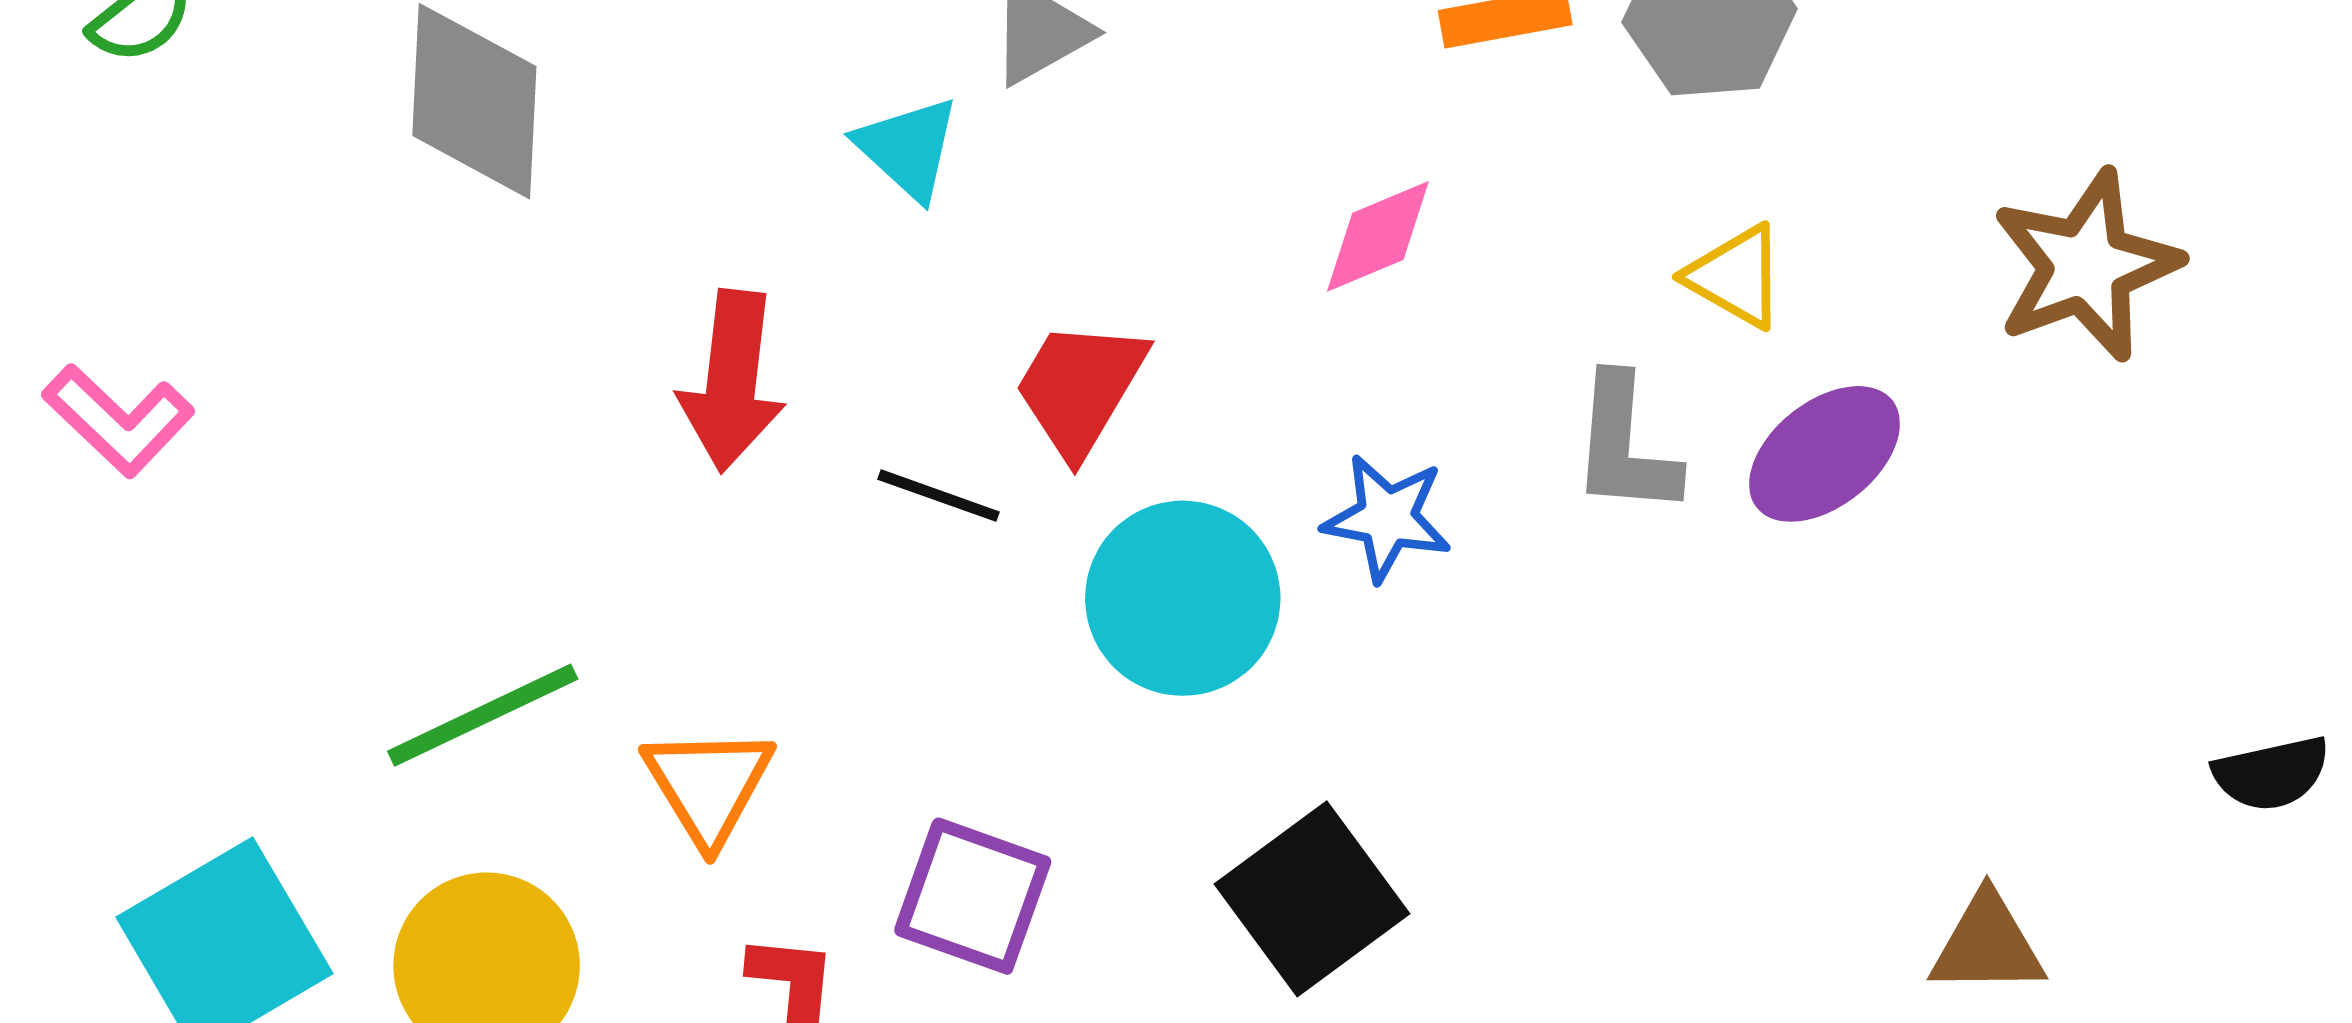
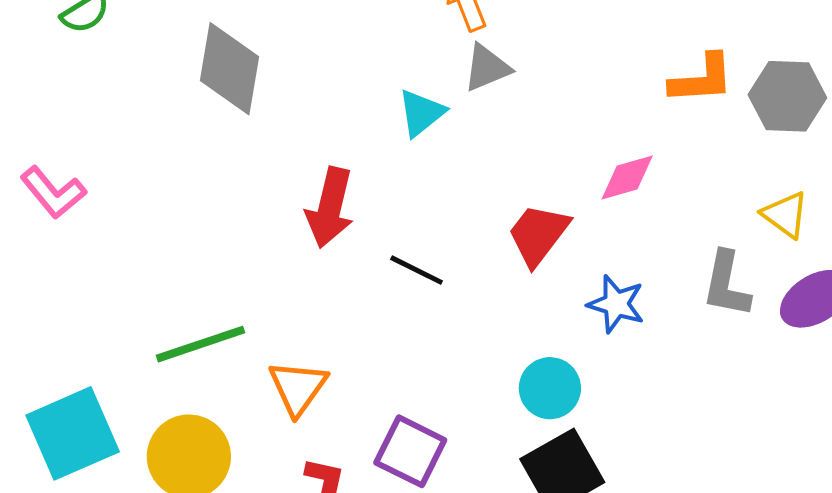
cyan triangle: (908, 148) -> (421, 113), turned 32
red trapezoid: (1080, 388) -> (538, 234), moved
cyan circle: (1183, 598) -> (550, 388), moved, size x0.7

